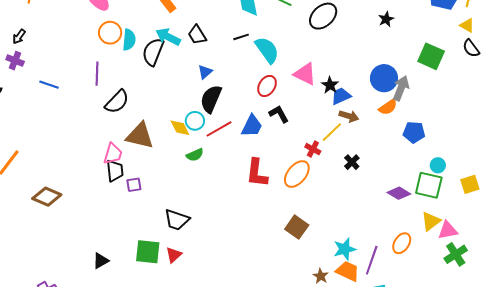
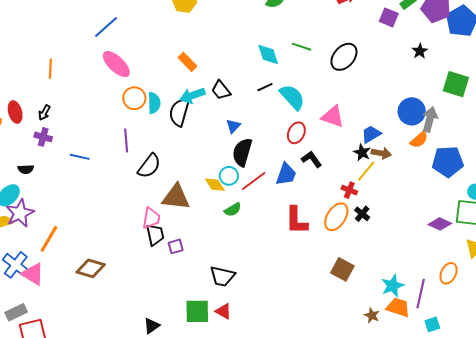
black star: (386, 19) -> (420, 51), moved
cyan arrow: (168, 37) -> (192, 96), turned -40
black star: (330, 85) -> (362, 152), moved
blue pentagon: (414, 132) -> (448, 162), size x1.4
black cross: (352, 162) -> (362, 214), moved
red triangle: (174, 255) -> (223, 311), turned -42

